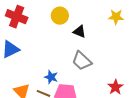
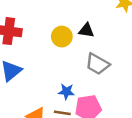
yellow circle: (60, 16) -> (62, 37), moved

